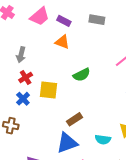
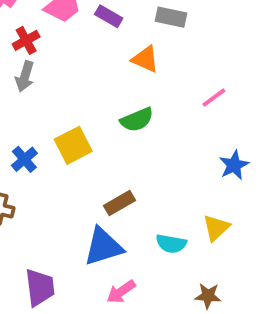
orange triangle: (62, 42) -> (145, 59), moved
red cross: (26, 77) -> (26, 40), moved
yellow square: (48, 90) -> (73, 145), turned -36

